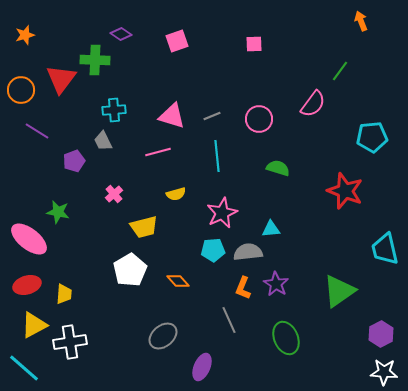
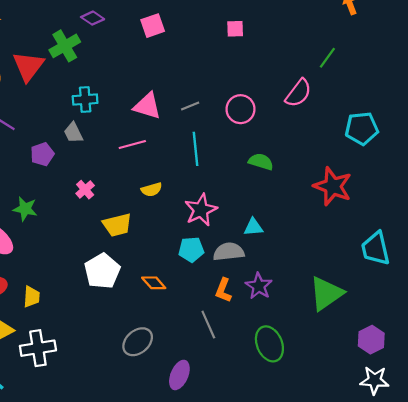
green cross: (95, 60) -> (65, 46), turned -32

